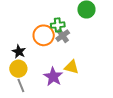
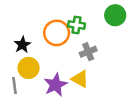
gray cross: (63, 36) -> (88, 52), moved
yellow circle: (18, 69) -> (29, 68), moved

